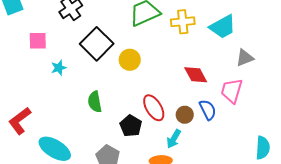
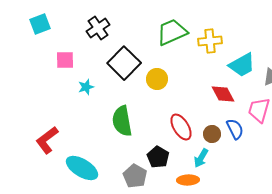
cyan trapezoid: (223, 27) -> (242, 65), moved
green semicircle: (95, 102) -> (122, 121), size x1.4
black pentagon: (131, 126) -> (158, 157), moved

